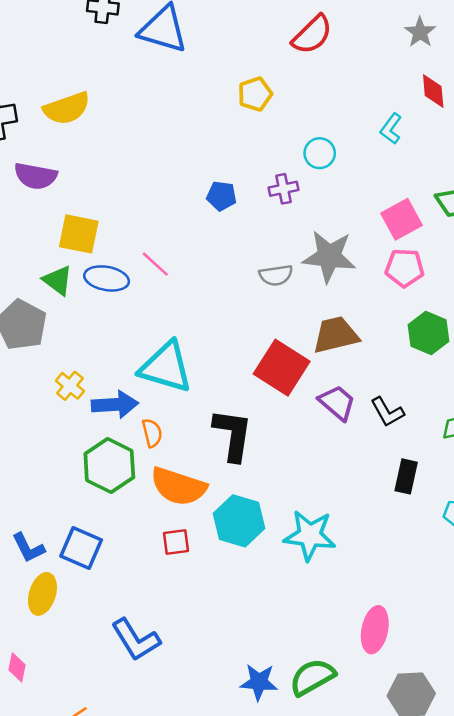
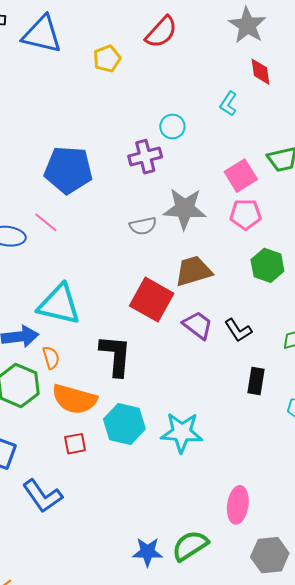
gray star: (420, 32) -> (247, 25), size x1.5
yellow pentagon: (255, 94) -> (107, 59), moved
purple cross: (284, 189) -> (145, 157), size x1.4
blue pentagon: (221, 196) -> (68, 170), moved, size x2.0
blue L-shape: (136, 640) -> (42, 496), moved

